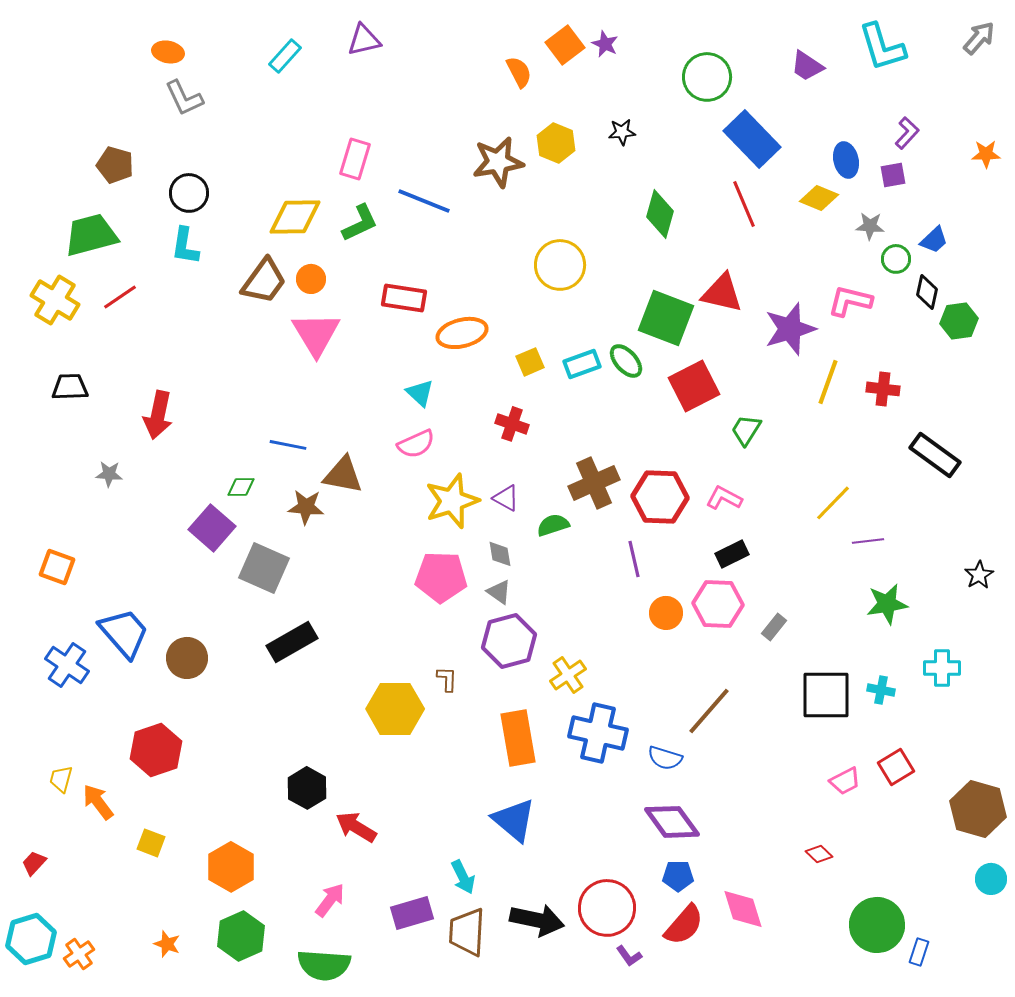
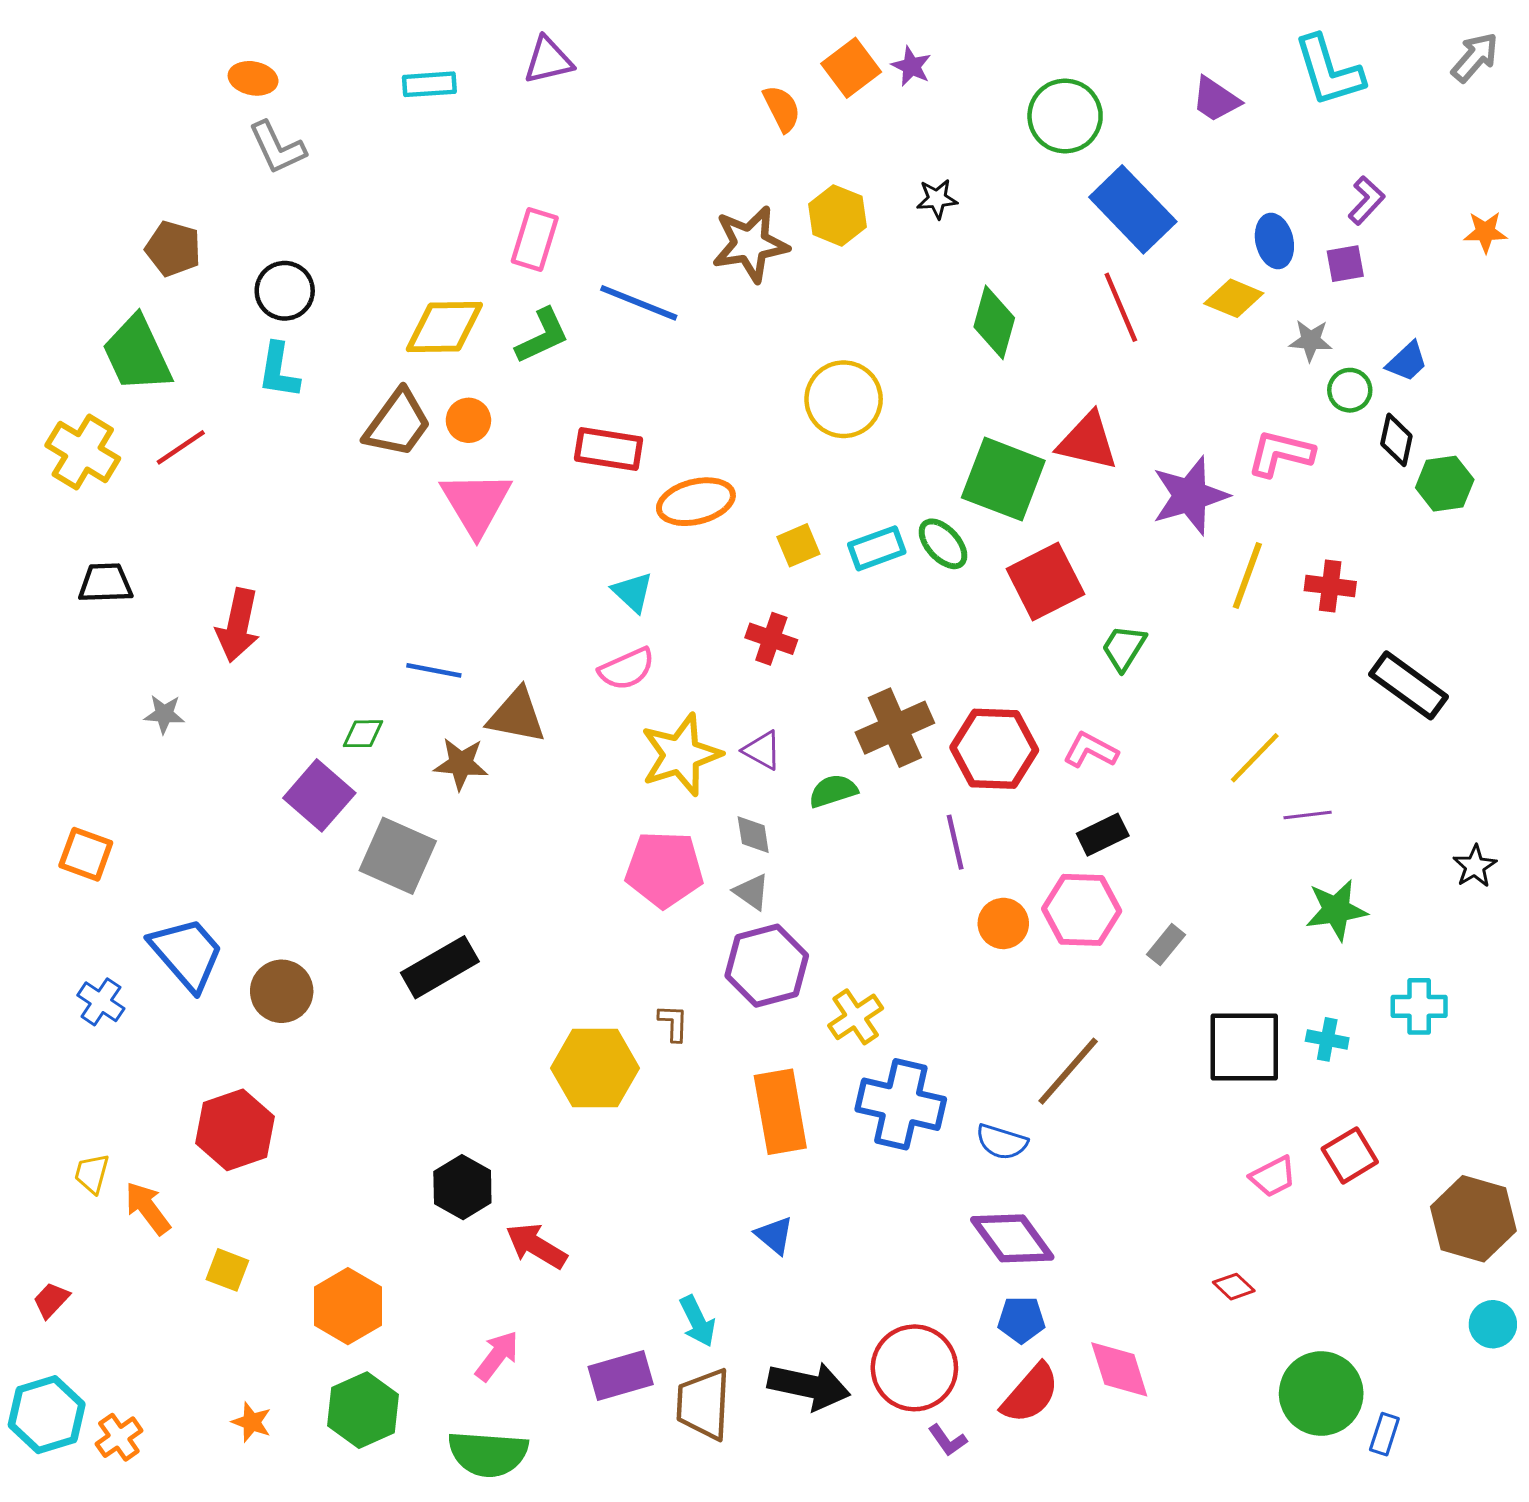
cyan rectangle: (285, 56) -> (429, 84), turned 44
green trapezoid: (91, 235) -> (137, 354), turned -100
blue cross: (67, 665) -> (101, 1002), size x0.7
blue triangle: (514, 820) -> (774, 1235), size x0.6

